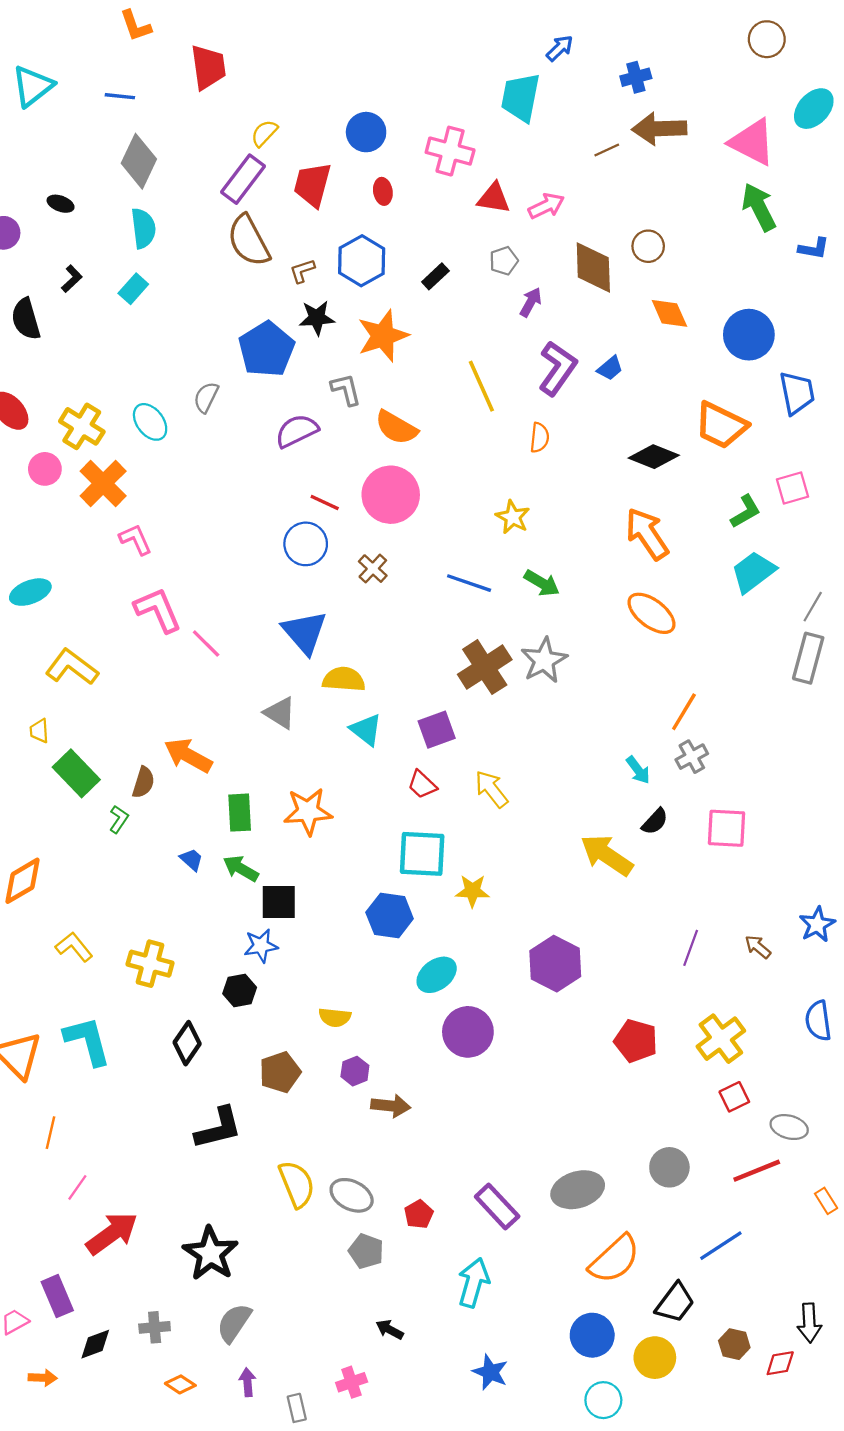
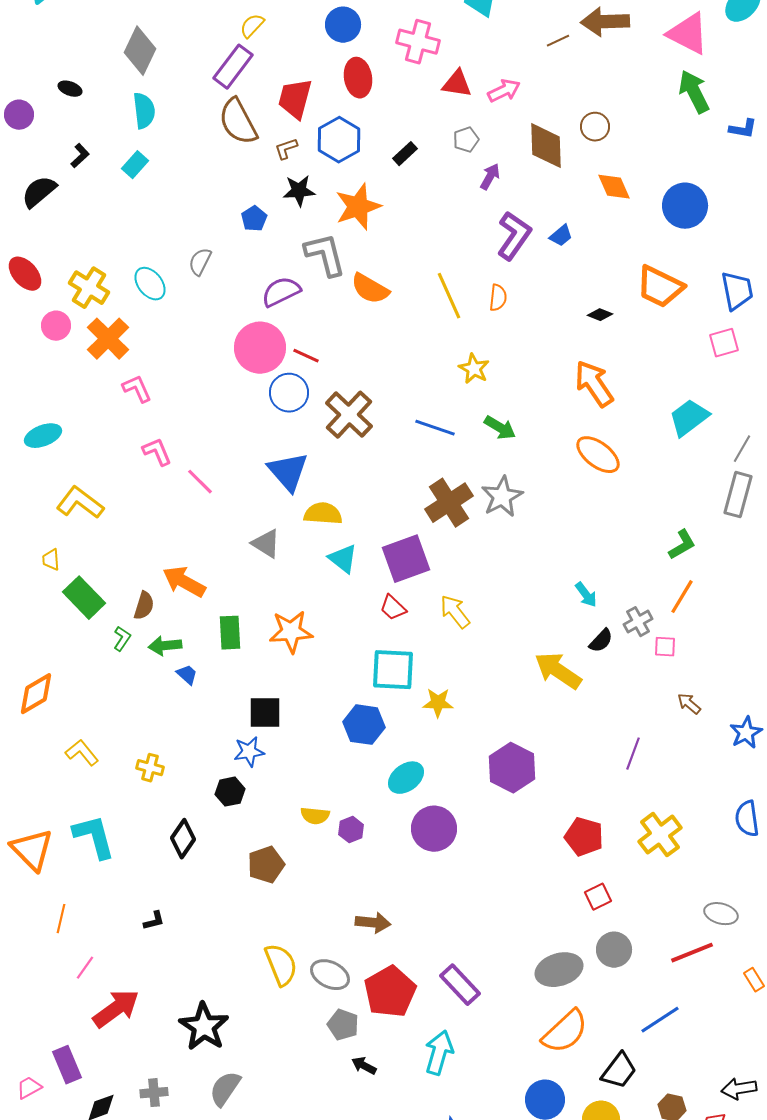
red trapezoid: (312, 185) -> (295, 99), moved
red ellipse: (383, 191) -> (358, 78), size x1.6
black semicircle: (26, 319) -> (39, 192), turned 66
blue pentagon: (266, 349) -> (254, 219), size x0.5
yellow line: (481, 386) -> (449, 296), moved
gray L-shape: (346, 389) -> (325, 255), size x1.5
blue trapezoid: (797, 393) -> (737, 291), moved
black diamond: (654, 457) -> (600, 315), size x0.6
pink circle: (391, 495) -> (260, 348), moved
green L-shape: (746, 511) -> (682, 545), moved
brown cross: (373, 569) -> (349, 415), size x1.8
pink L-shape: (158, 610) -> (157, 452), size x0.7
orange line: (684, 712) -> (682, 597), moved
purple square: (437, 730) -> (406, 559), size x1.4
gray cross: (692, 757) -> (638, 622), moved
pink square: (726, 828) -> (665, 647), size x0.6
green arrow: (241, 868) -> (165, 646), moved, turned -36
brown arrow: (758, 947) -> (689, 704), moved
yellow cross: (150, 964) -> (150, 768), size x0.7
purple hexagon: (355, 1071) -> (351, 830), moved
red square: (734, 1097) -> (598, 897), moved
brown arrow: (391, 1106) -> (373, 923), moved
black L-shape: (218, 1128) -> (154, 921), moved, size x0.5
gray ellipse: (578, 1190) -> (559, 970), moved
red pentagon: (419, 1214) -> (390, 992), size x2.0
black arrow: (809, 1323) -> (739, 1089), turned 84
black arrow: (390, 1330) -> (364, 1066), moved

